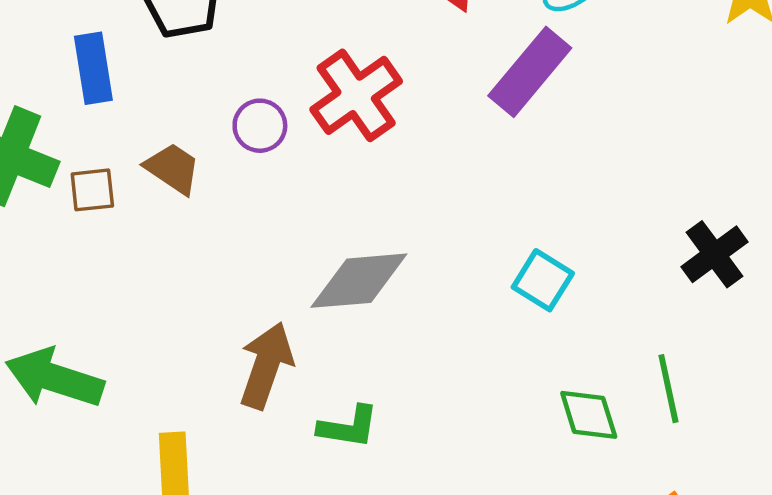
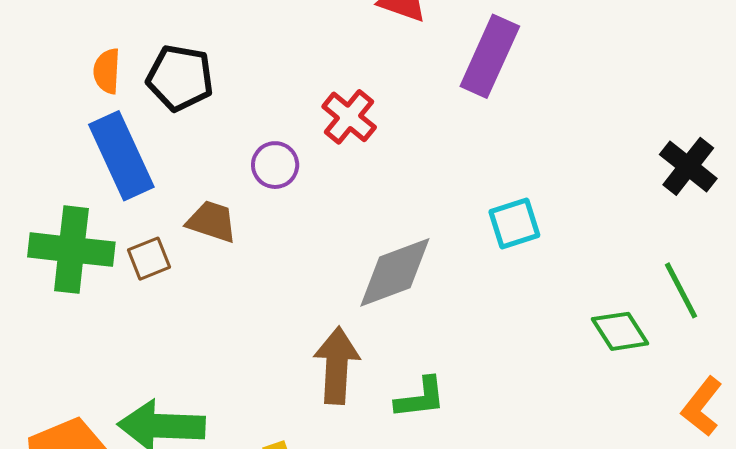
blue rectangle: (93, 68) -> (121, 156), size x1.4
red cross: (356, 95) -> (349, 117), size x0.7
cyan square: (543, 280) -> (514, 224), moved, turned -34

